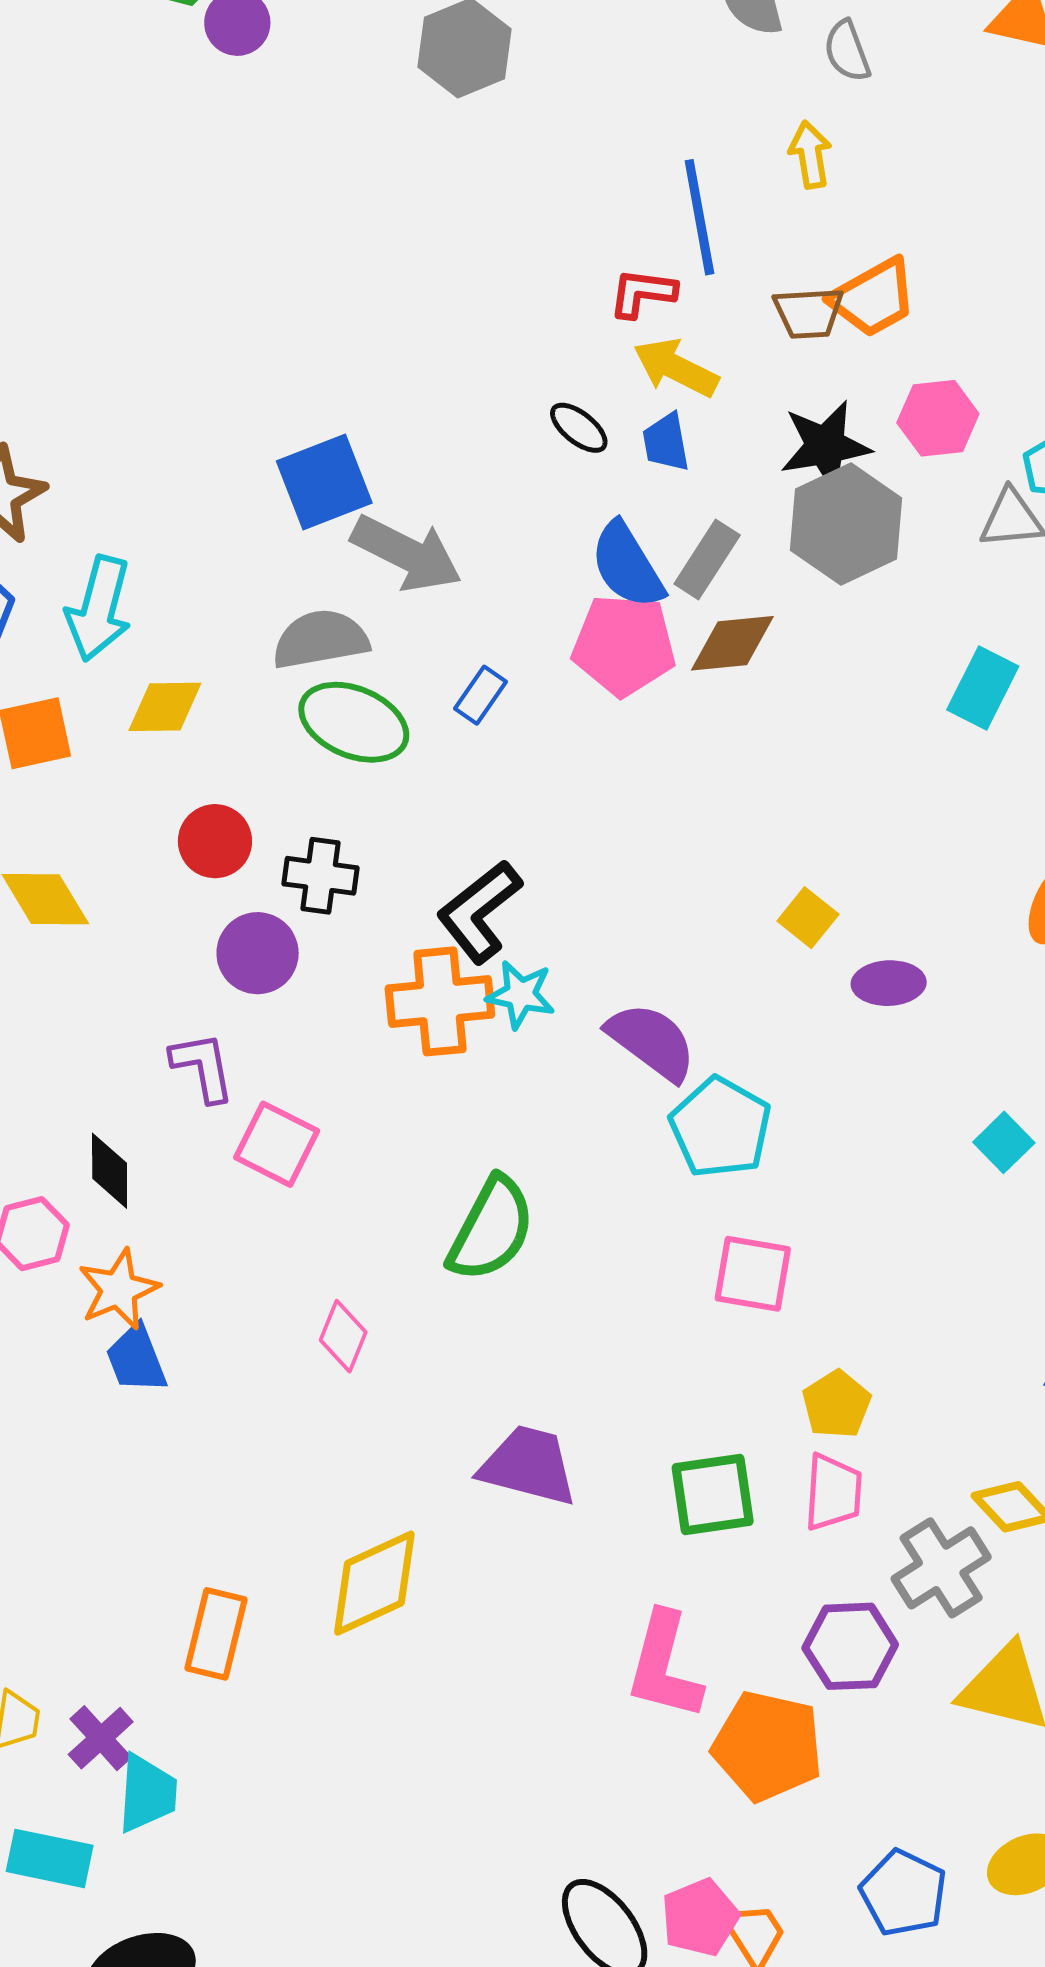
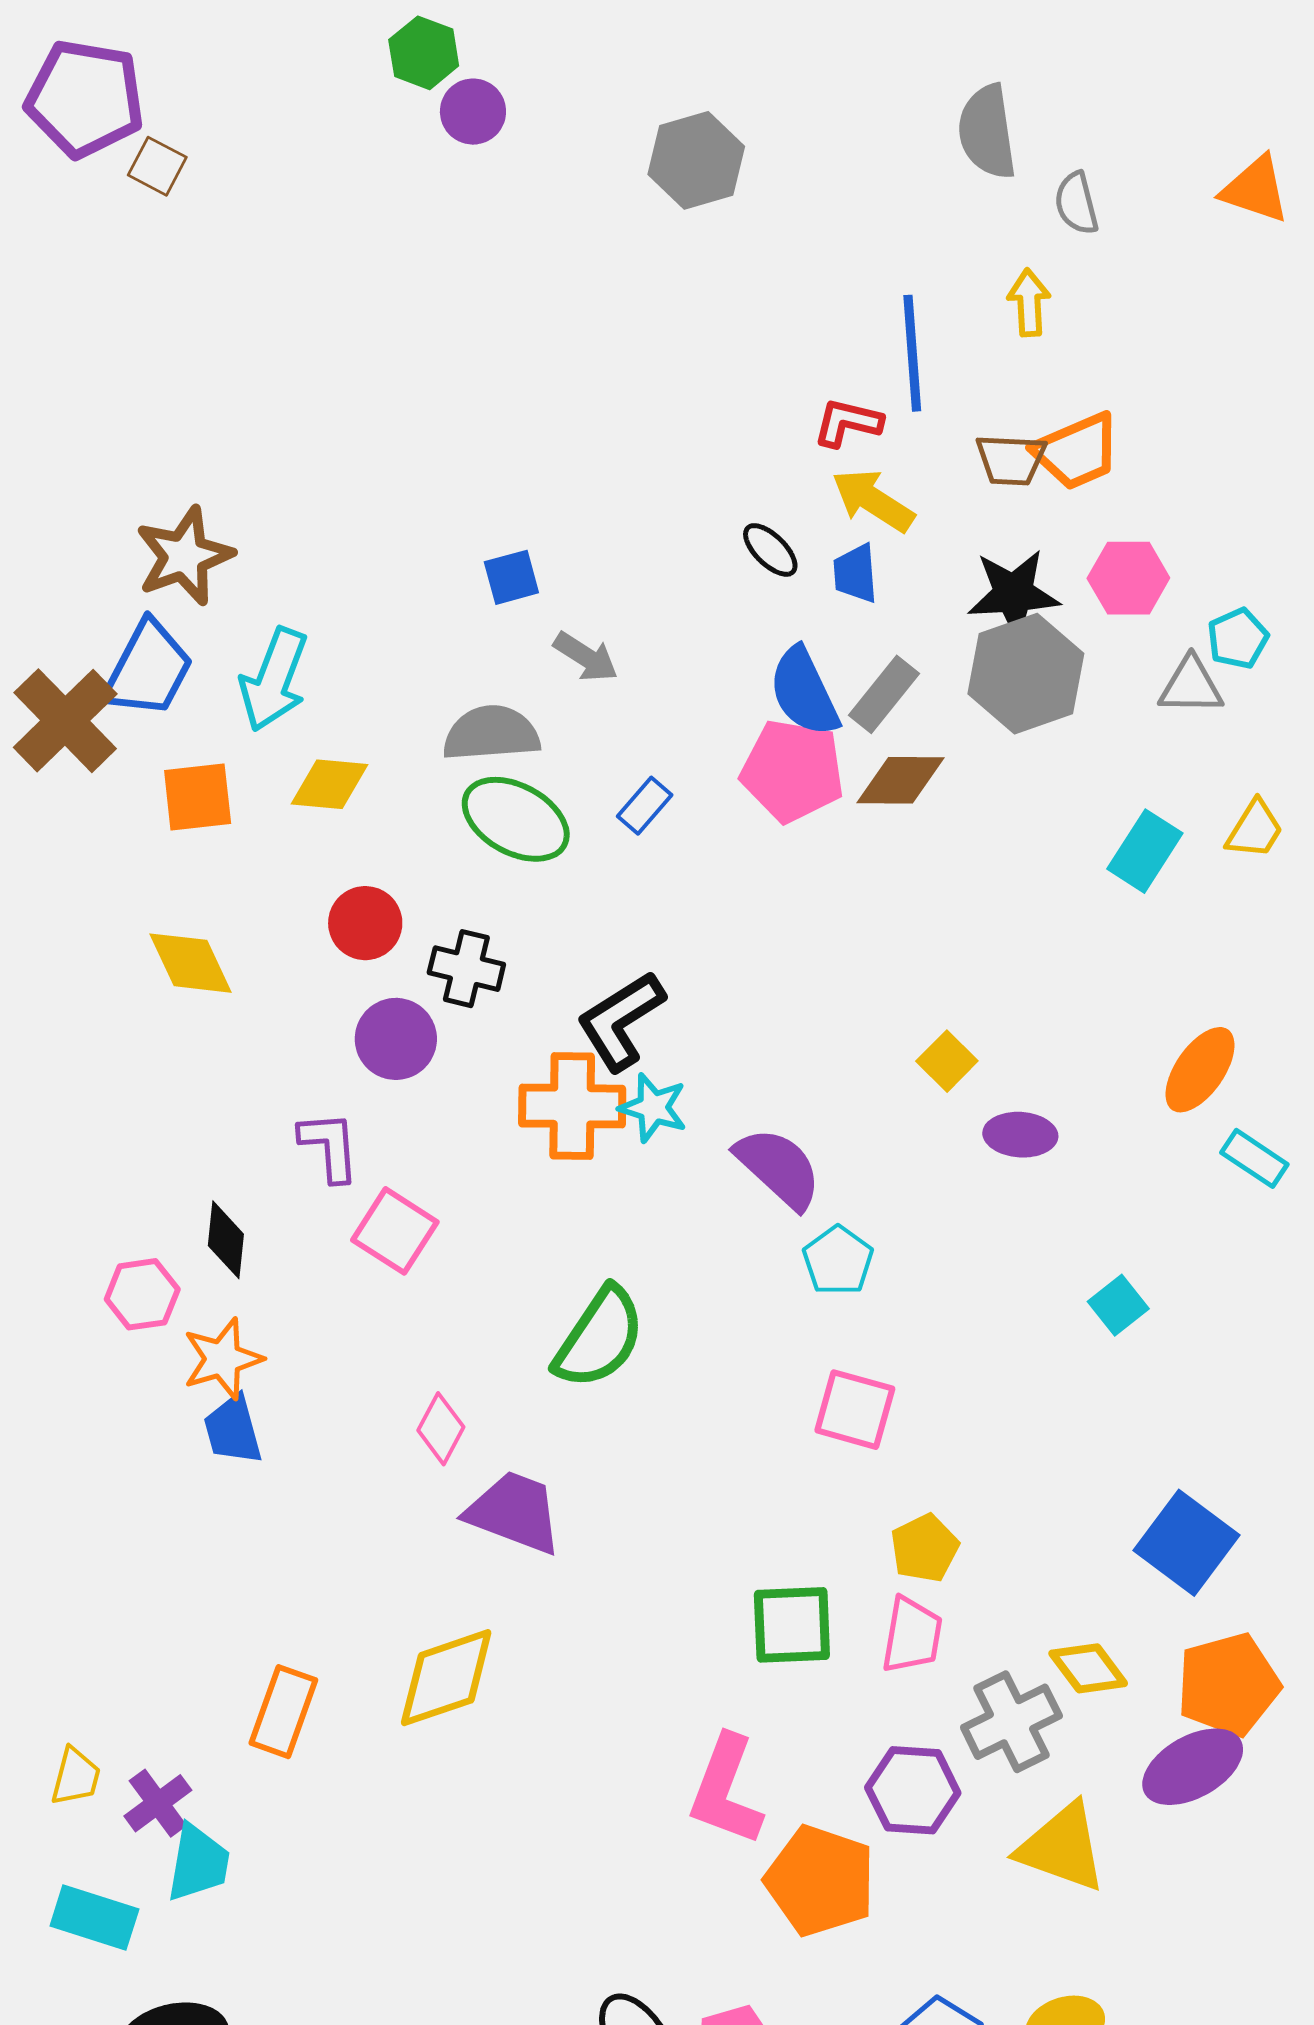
blue square: (324, 482) -> (511, 577), size x0.6
gray arrow: (407, 553) -> (586, 657), size x0.6
cyan pentagon: (720, 1127) -> (838, 1261), size x0.7
purple trapezoid: (528, 1466) -> (514, 1512), moved

